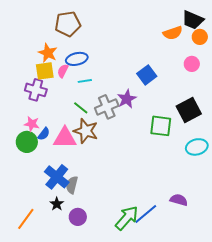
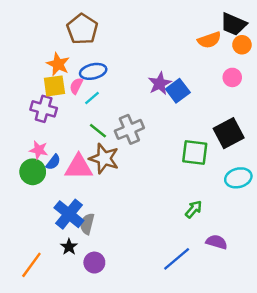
brown pentagon: (68, 24) -> (82, 29), turned -30
cyan line: (85, 81) -> (92, 98), moved, turned -32
purple star: (127, 99) -> (160, 83), moved
green arrow: (127, 218) -> (194, 209), moved, size x0.6

